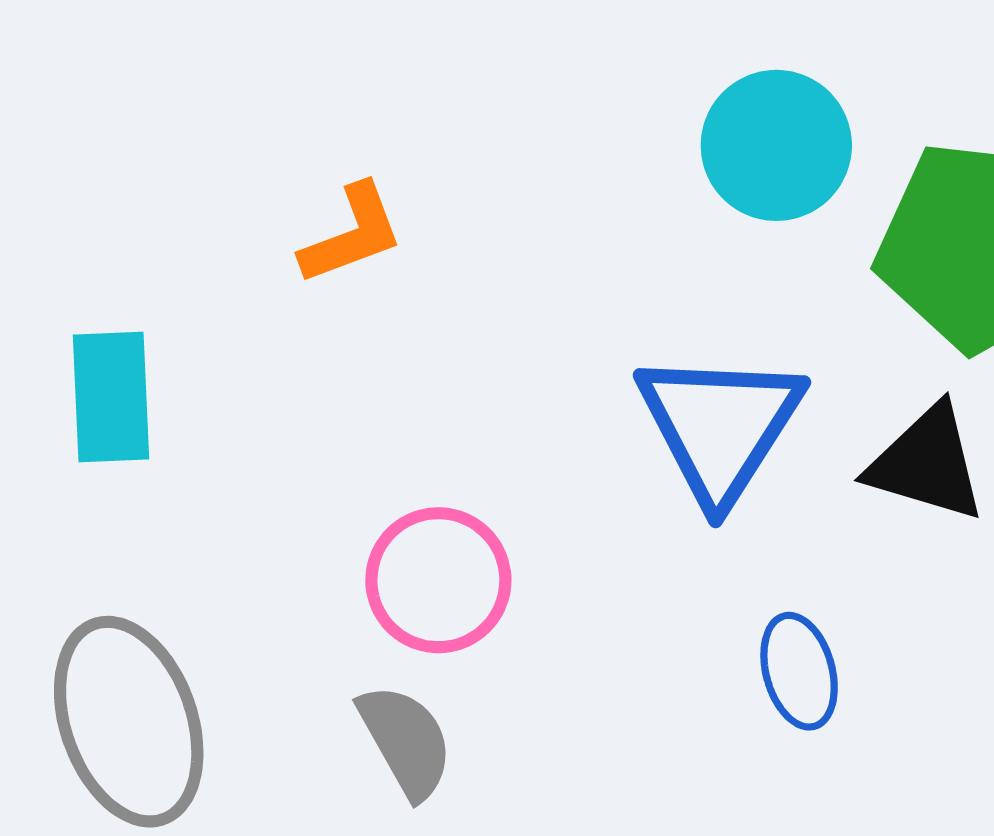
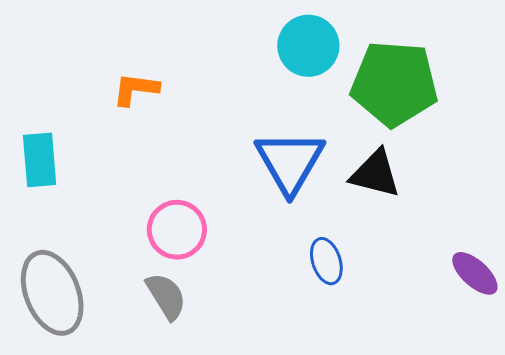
orange L-shape: (352, 234) -> (136, 89), turned -150

